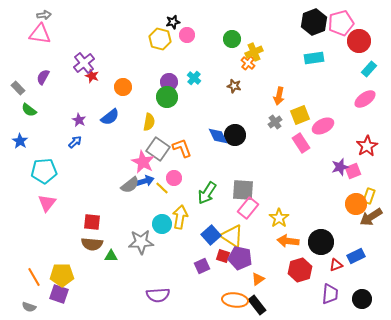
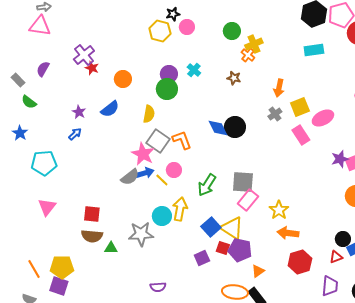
pink triangle: (47, 203) -> (47, 207), moved
black circle: (321, 242) -> (343, 239), moved, size x0.6
purple semicircle: (158, 295) -> (158, 287), size x0.7

